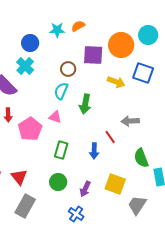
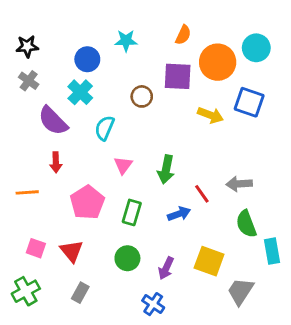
orange semicircle: (78, 26) -> (183, 35), moved, turned 144
cyan semicircle: (61, 91) -> (105, 128), moved
green arrow: (85, 104) -> (166, 169), moved
pink triangle: (55, 117) -> (123, 165), turned 48
gray arrow: (130, 121) -> (239, 184), moved
pink pentagon: (30, 129) -> (87, 202), moved
blue arrow: (94, 151) -> (179, 214), turned -112
gray rectangle: (25, 206) -> (80, 293), size x0.6

